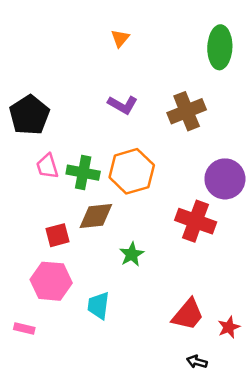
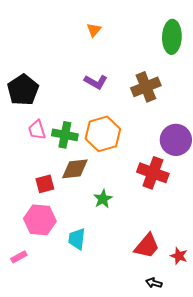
red star: (229, 327) -> (179, 256), turned -30
pink rectangle: (24, 328) -> (19, 257), turned -42

